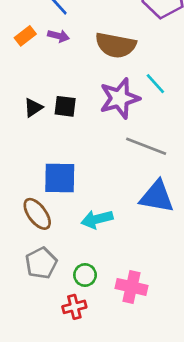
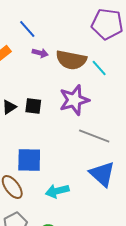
purple arrow: (58, 36) -> (40, 53), moved
cyan line: (155, 84) -> (99, 68), moved
blue triangle: (157, 197) -> (102, 174), turned 32

